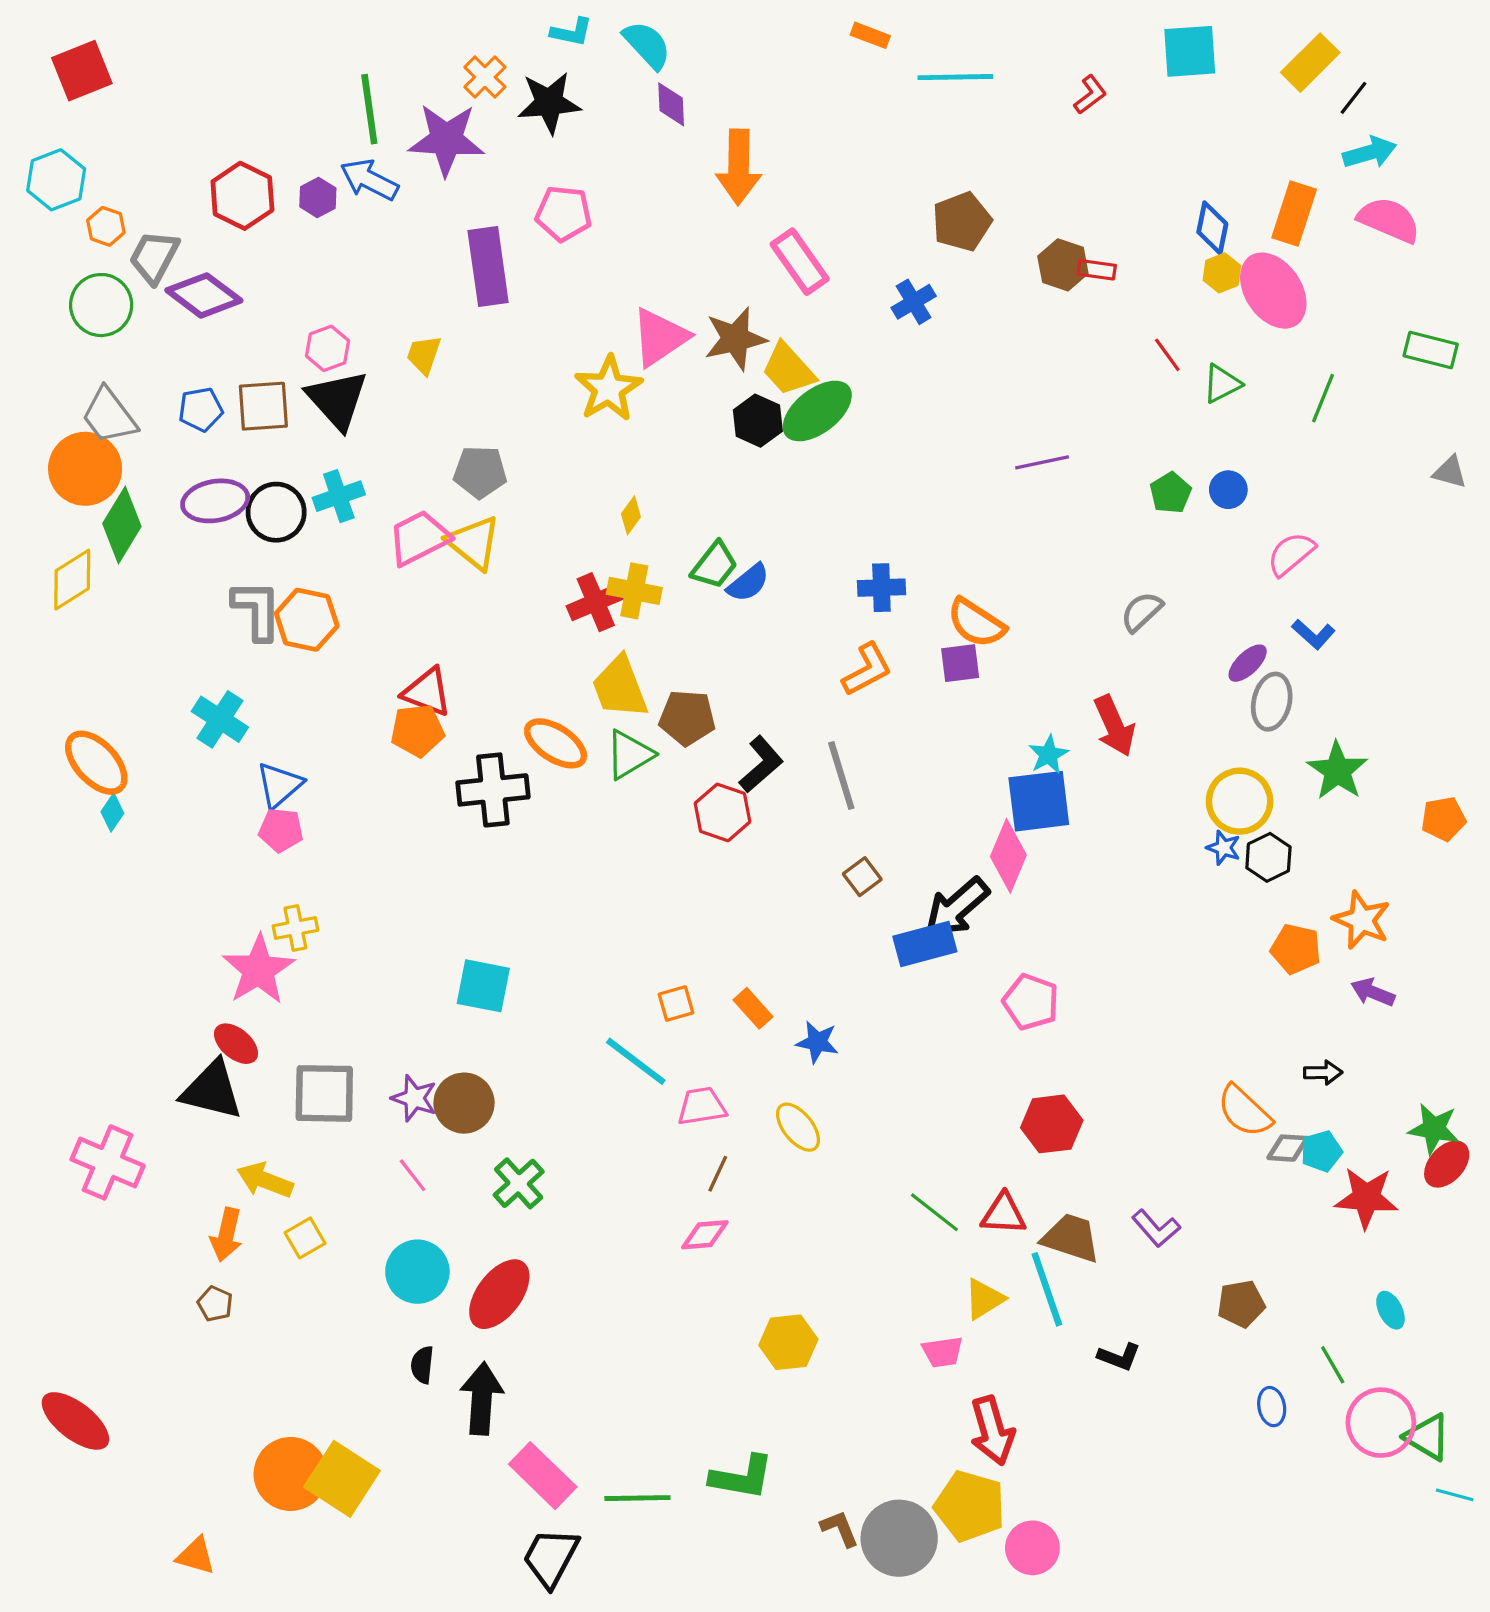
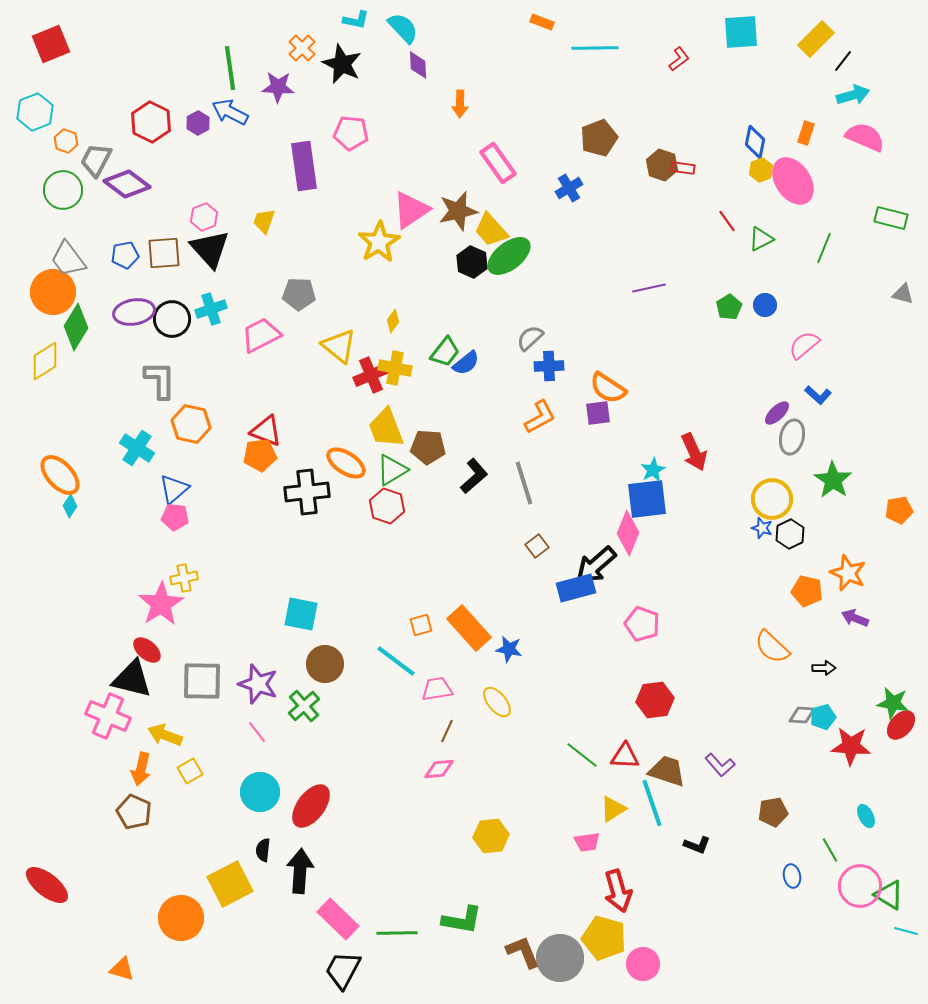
black star: (549, 103) -> (342, 64), turned 30
purple star: (446, 140) -> (278, 87), size x0.7
orange arrow: (739, 167) -> (460, 104), size x0.6
orange rectangle: (1294, 213) -> (806, 133), size x0.6
yellow triangle: (474, 543) -> (339, 346), moved
gray semicircle: (1142, 612) -> (530, 338), moved
orange hexagon: (307, 620) -> (191, 424), moved
red hexagon: (723, 812) -> (387, 506), moved
orange rectangle: (753, 1008) -> (469, 628), size x1.8
purple star: (414, 1098) -> (258, 684), size x1.4
brown circle: (464, 1103) -> (325, 664), moved
orange semicircle: (1244, 1111) -> (772, 647), moved
pink cross: (108, 1162) -> (108, 716), moved
green cross: (519, 1183) -> (304, 706), moved
brown pentagon: (215, 1304) -> (134, 812), size x1.6
yellow square: (342, 1479) -> (230, 884), moved, turned 30
brown L-shape: (840, 1529) -> (523, 952), size x1.4

